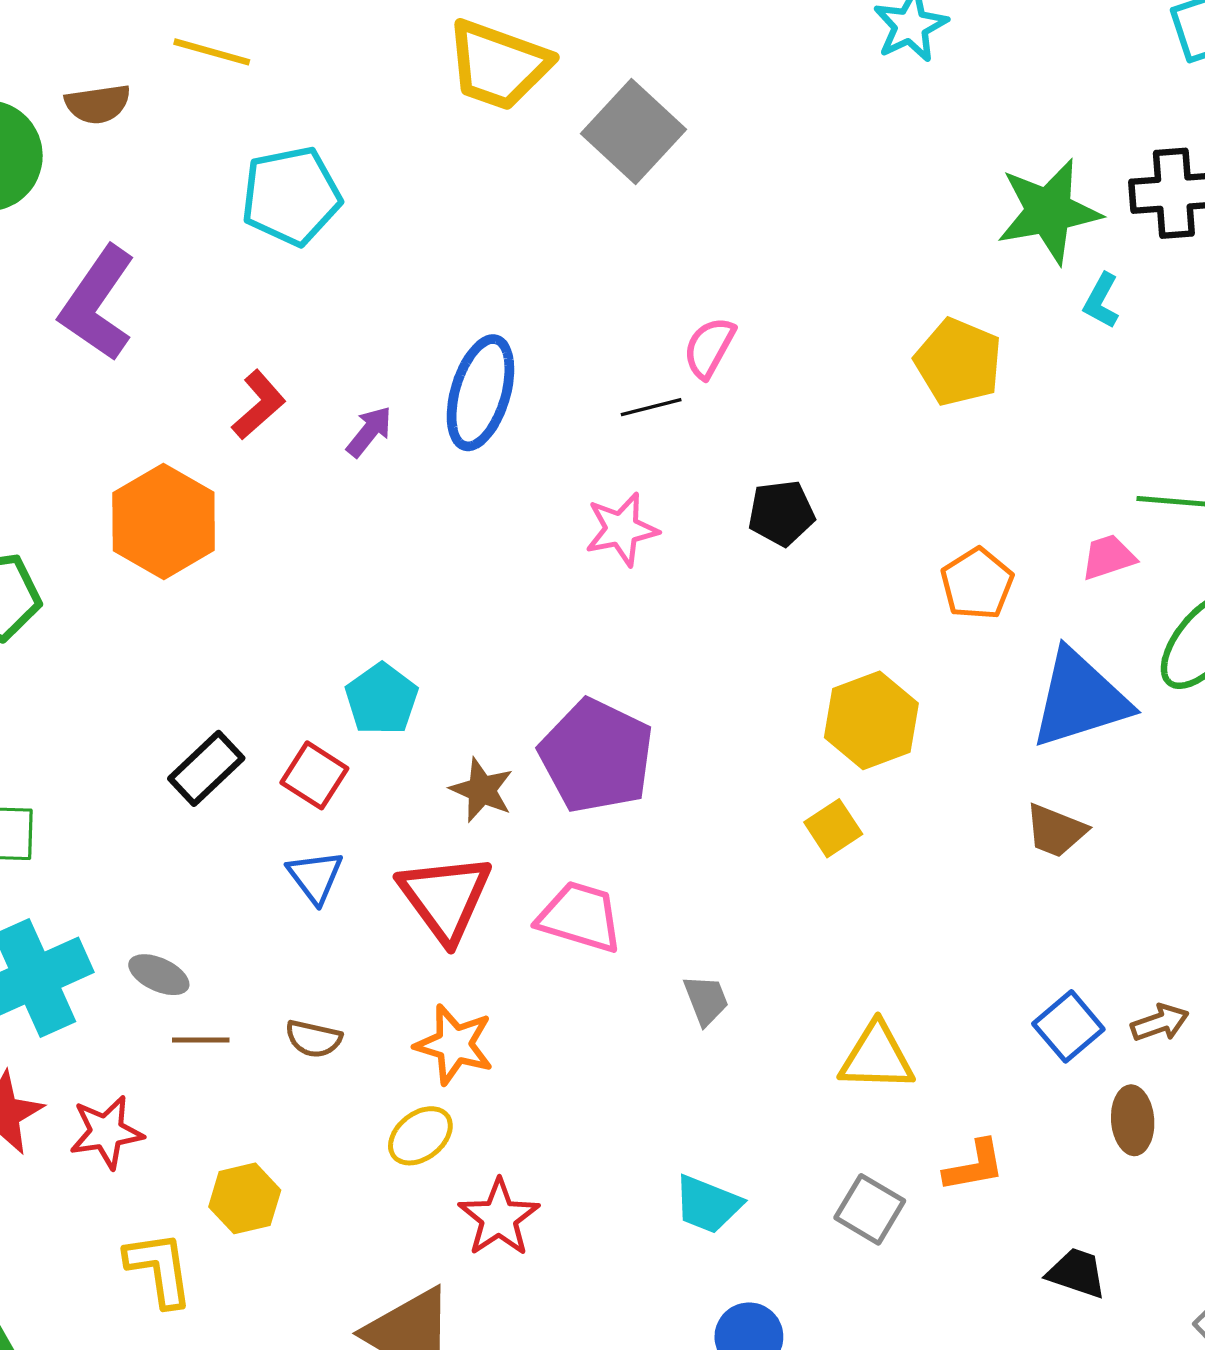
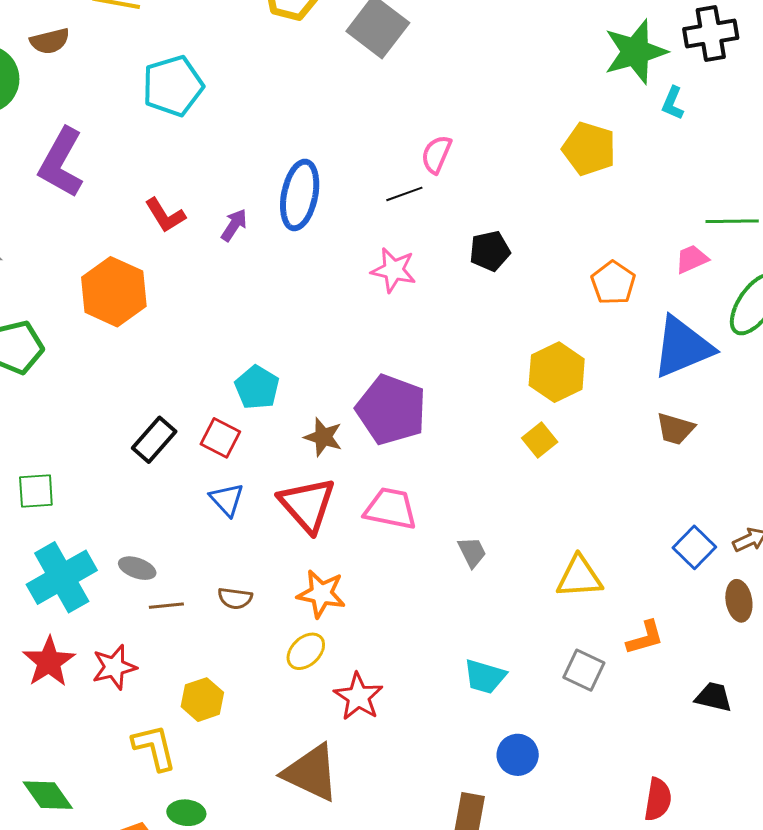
red L-shape: (259, 405) -> (165, 215), turned 105
pink star: (622, 529) -> (394, 270), turned 30

